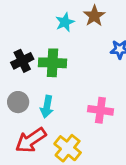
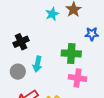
green cross: (53, 63) -> (71, 53), moved
cyan arrow: (47, 107) -> (37, 64), moved

